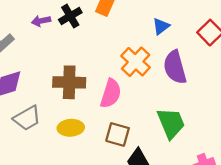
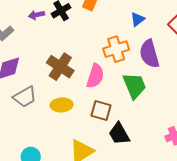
orange cross: (136, 62) -> (116, 49), turned 30
brown cross: (69, 82) -> (60, 67), turned 32
green trapezoid: (171, 123) -> (134, 86), moved

